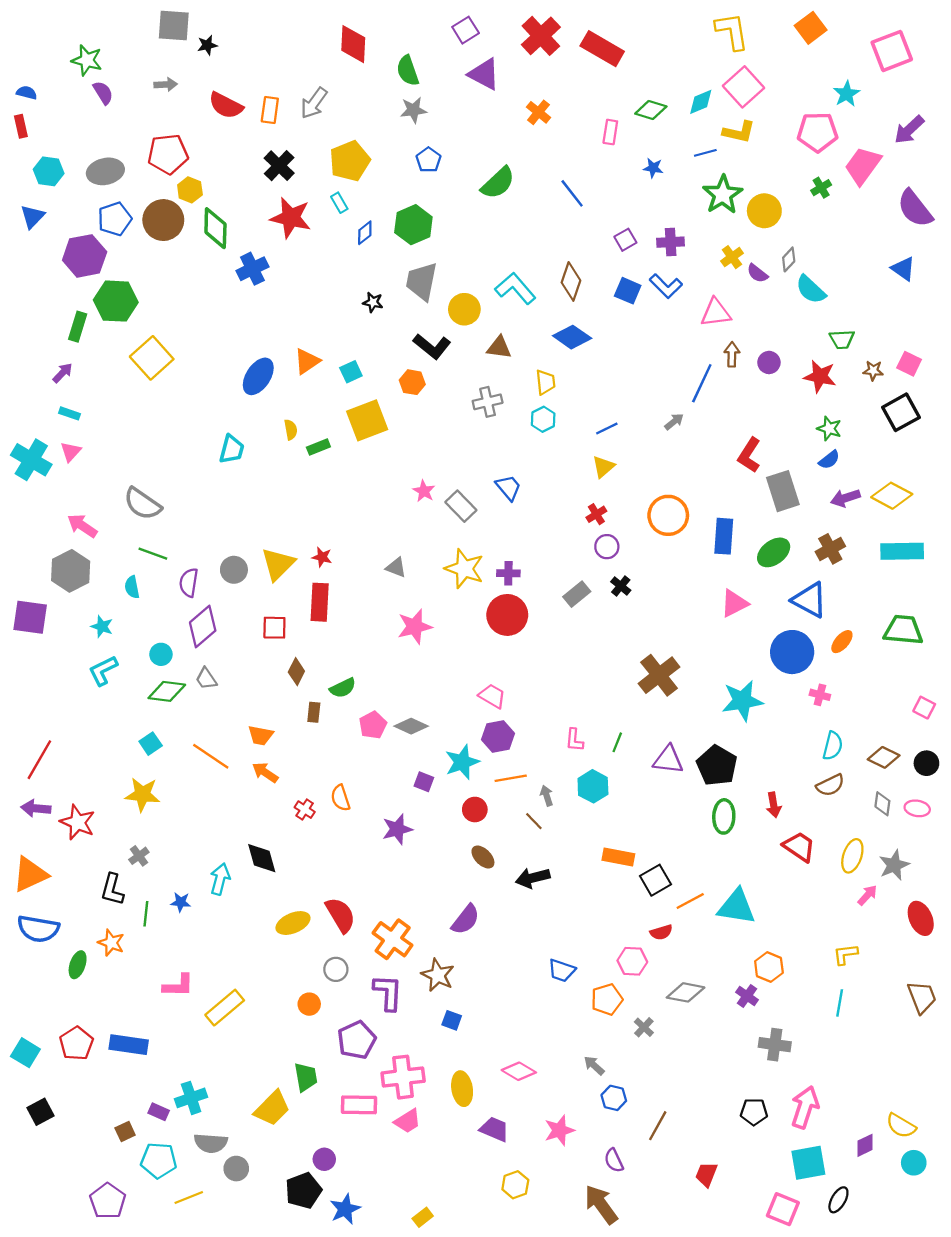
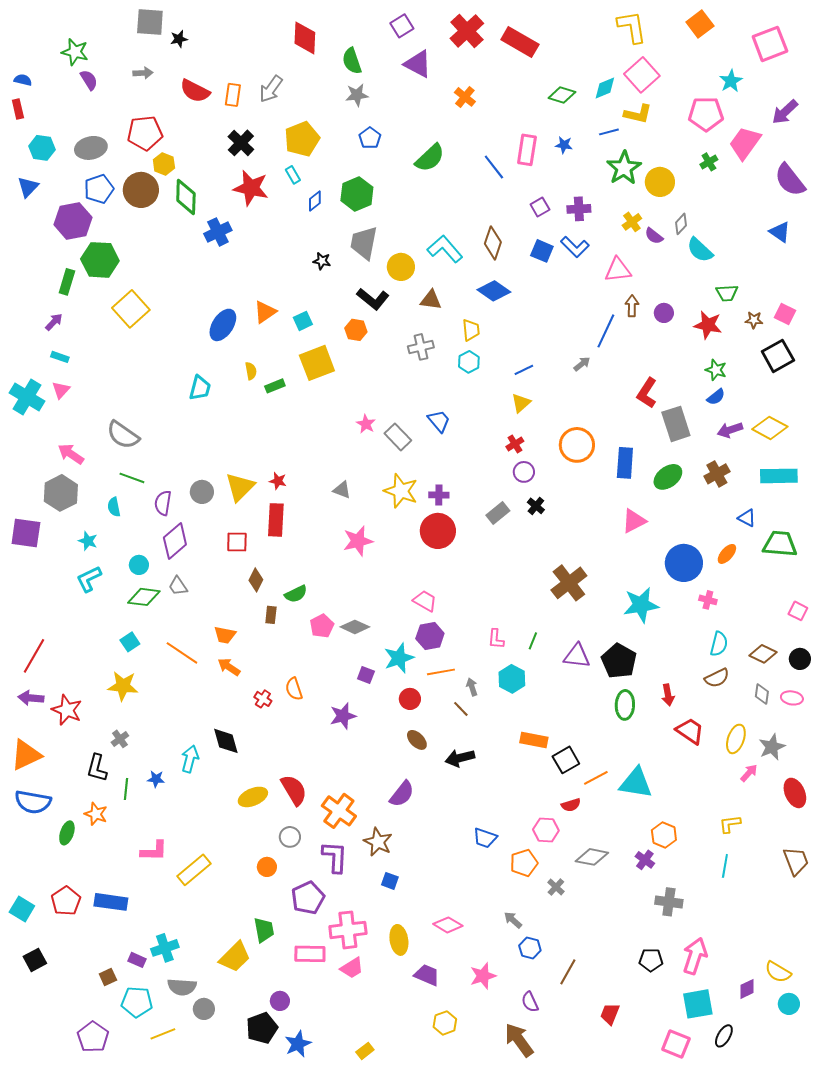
pink rectangle: (610, 132) -> (527, 150), moved, size x1.4
blue triangle: (810, 600) -> (747, 518), moved, size x0.6

